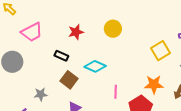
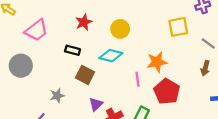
yellow circle: (113, 29) -> (120, 29), moved
yellow square: (161, 51) -> (178, 27), turned 30
orange star: (154, 84) -> (157, 62), moved

